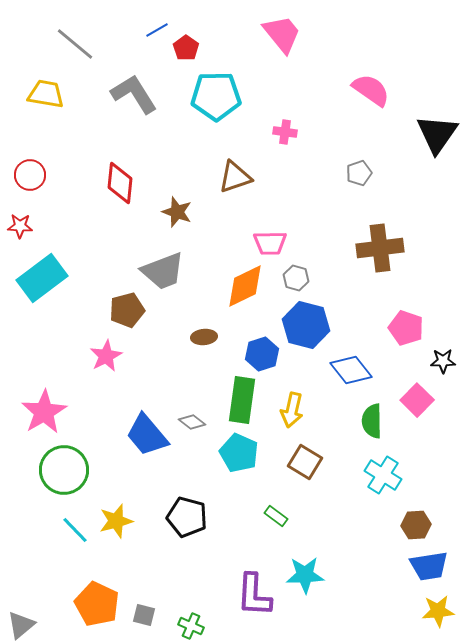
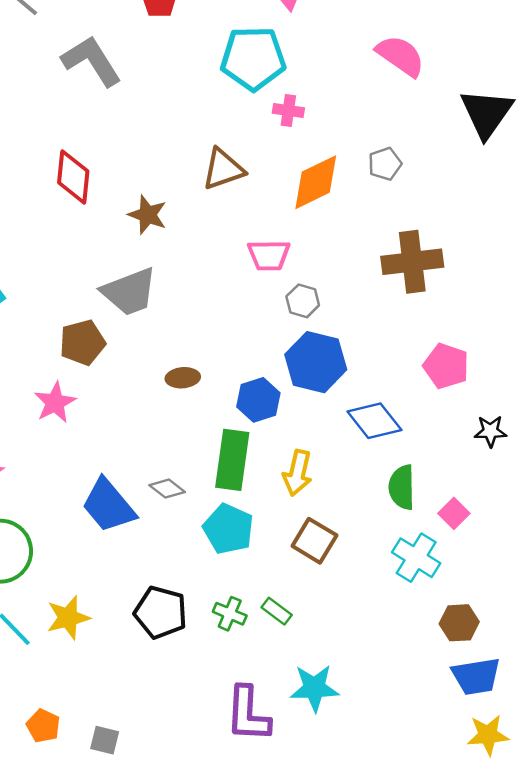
cyan pentagon: (216, 96) -> (253, 58), moved
orange diamond: (245, 286) -> (316, 182), moved
black star: (443, 361) -> (490, 431), moved
pink square: (417, 400) -> (454, 513), moved, size x0.7
orange pentagon: (97, 604) -> (43, 726), size x0.6
green cross: (191, 626) -> (230, 614), moved

